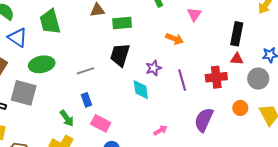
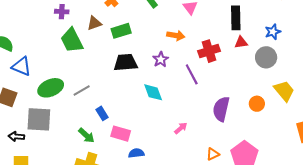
green trapezoid: (50, 22) -> (72, 40), moved
black trapezoid: (120, 55) -> (126, 63), turned 80
purple star: (154, 68) -> (161, 59), moved
gray line: (85, 71) -> (82, 91), moved
red cross: (216, 77) -> (209, 51), moved
orange circle: (240, 108) -> (257, 104), moved

